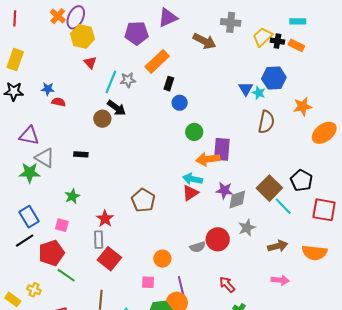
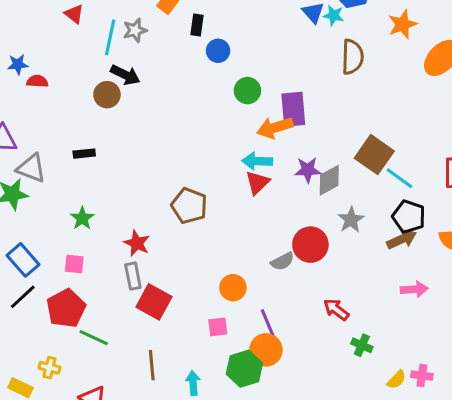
black pentagon: (302, 180) -> (409, 217), moved

